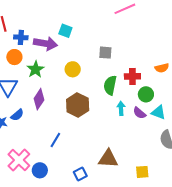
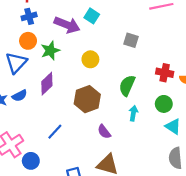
blue cross: (21, 37) -> (29, 16), moved, turned -32
gray square: (105, 53) -> (131, 40), moved
orange circle: (14, 57) -> (28, 41), moved
red cross: (132, 76) -> (165, 73), moved
purple semicircle: (139, 113) -> (104, 132), moved

